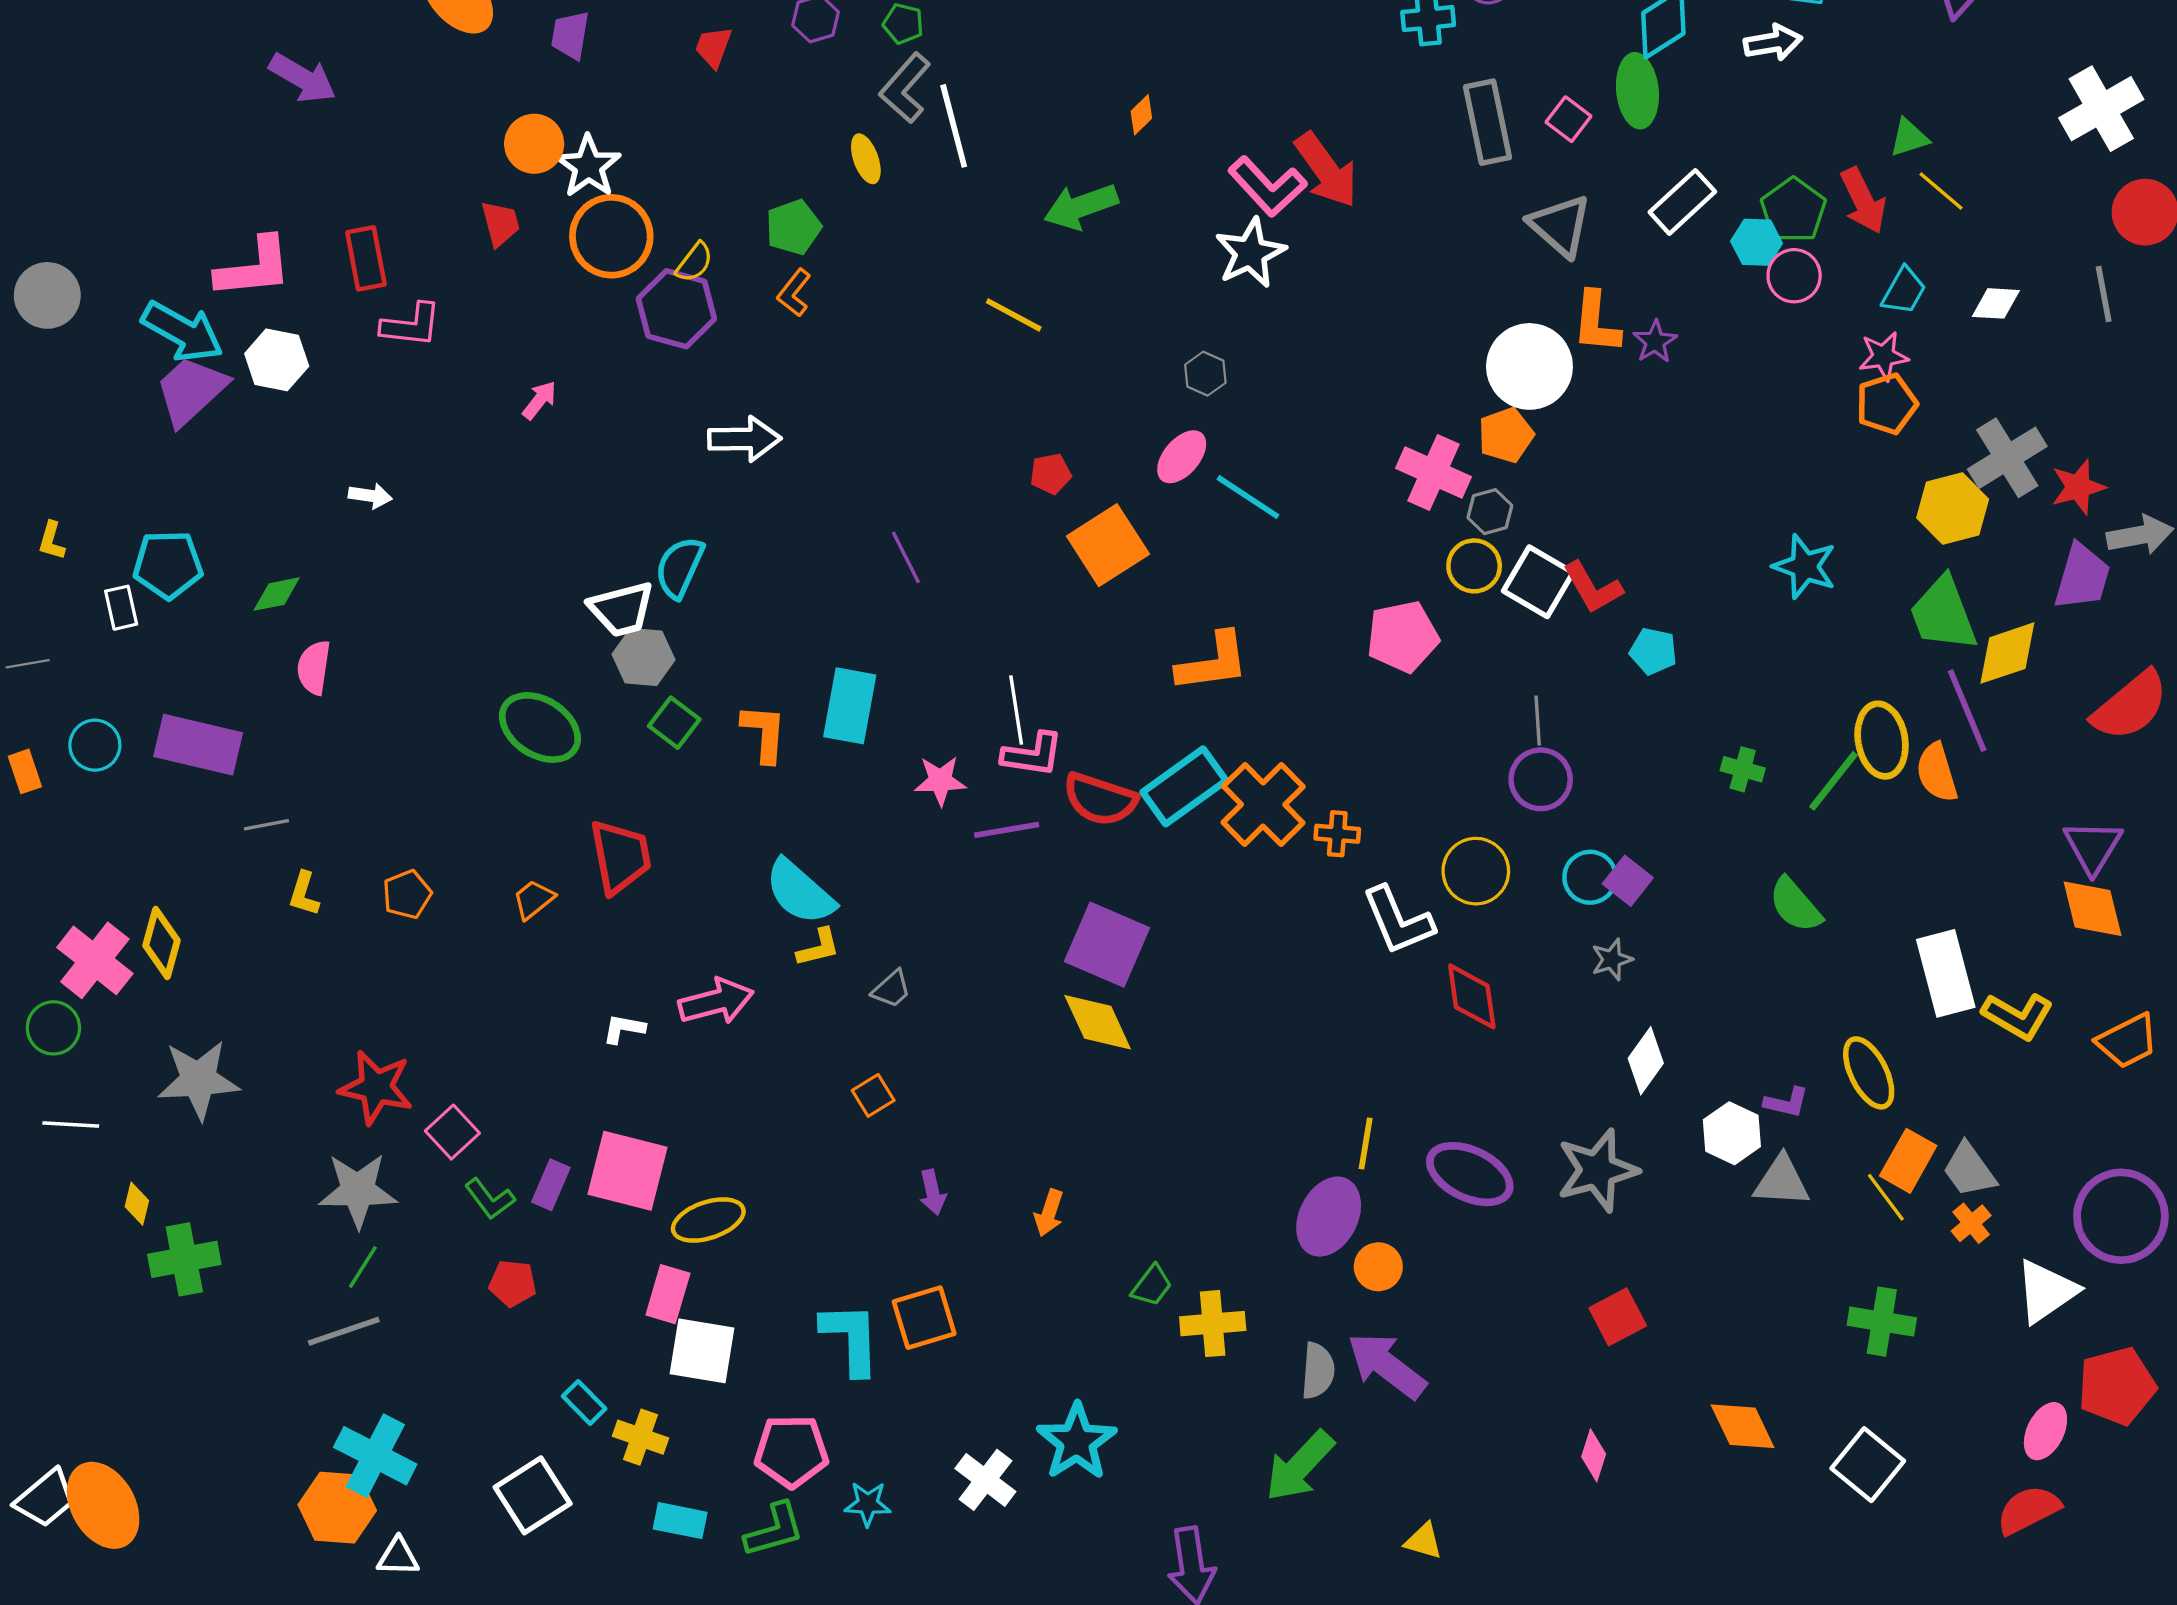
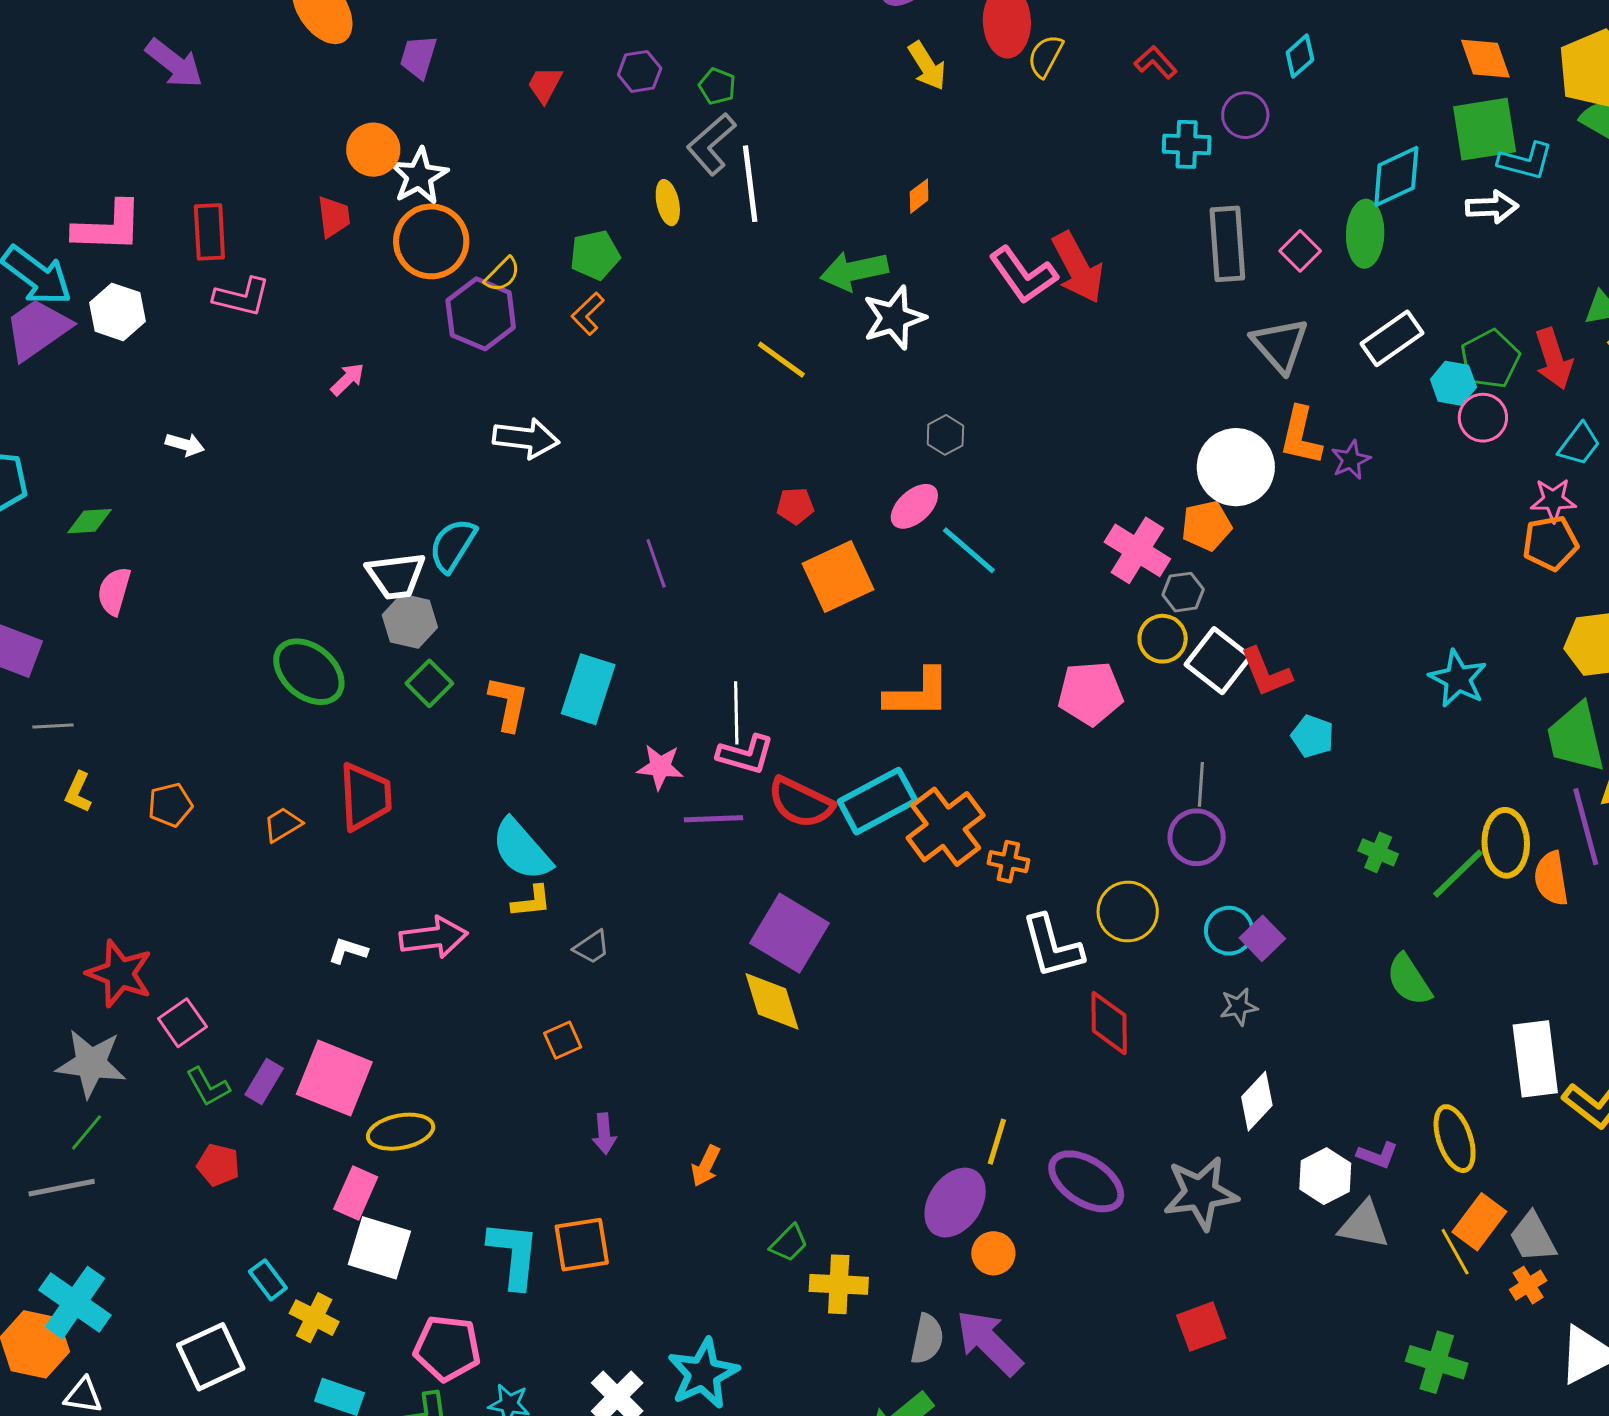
white star: (1250, 253) -> (894, 318), moved

